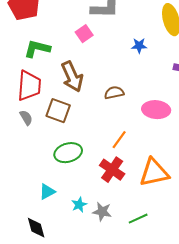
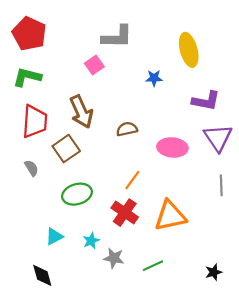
green L-shape: (37, 49) -> (27, 77), moved
brown square: (58, 111) -> (66, 149), turned 35
gray semicircle: (26, 118) -> (31, 168), moved
cyan star: (79, 205) -> (91, 241), moved

